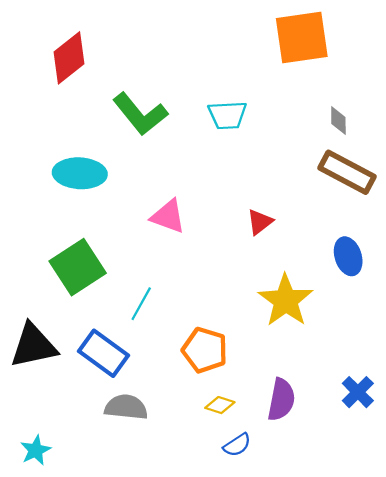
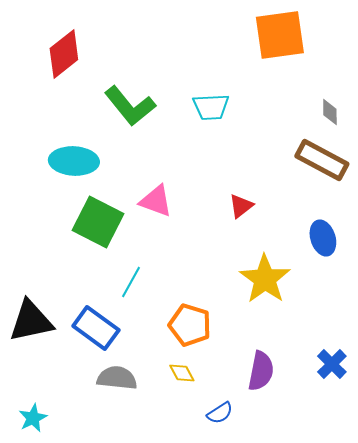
gray diamond: (338, 120) -> (330, 112), moved
green square: (78, 267) -> (98, 222), moved, turned -30
yellow diamond: (220, 405) -> (182, 373), moved, turned 44

